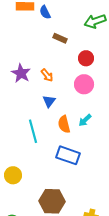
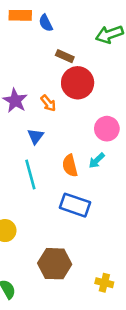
red circle: (86, 58) -> (78, 83), moved, size x1.6
pink circle: (84, 84) -> (107, 129), moved
blue triangle: (49, 101) -> (36, 136), moved

